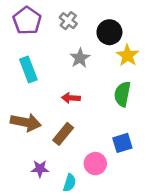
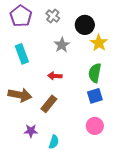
blue square: (122, 143) -> (95, 96), moved
pink circle: (95, 164) -> (95, 126), moved

